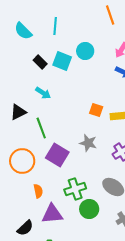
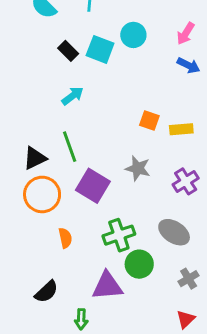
cyan arrow: (43, 93) -> (73, 96), turned -70
black triangle: (18, 112) -> (35, 158), moved
purple triangle: (52, 214) -> (107, 286), moved

